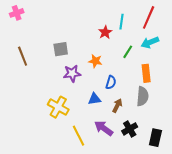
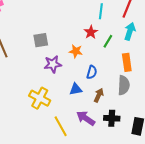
red star: (105, 32) -> (91, 32), moved
cyan arrow: (150, 42) -> (130, 31), turned 132
black cross: (130, 129) -> (112, 118), turned 35

